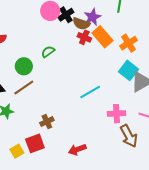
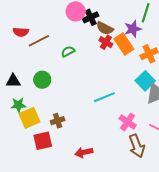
purple star: (92, 17) -> (133, 29), moved
green circle: (24, 66) -> (42, 80), moved
brown line: (24, 87) -> (39, 41), moved
pink cross: (117, 114) -> (128, 122), turned 30
yellow square: (17, 151) -> (30, 118), moved, size x1.5

